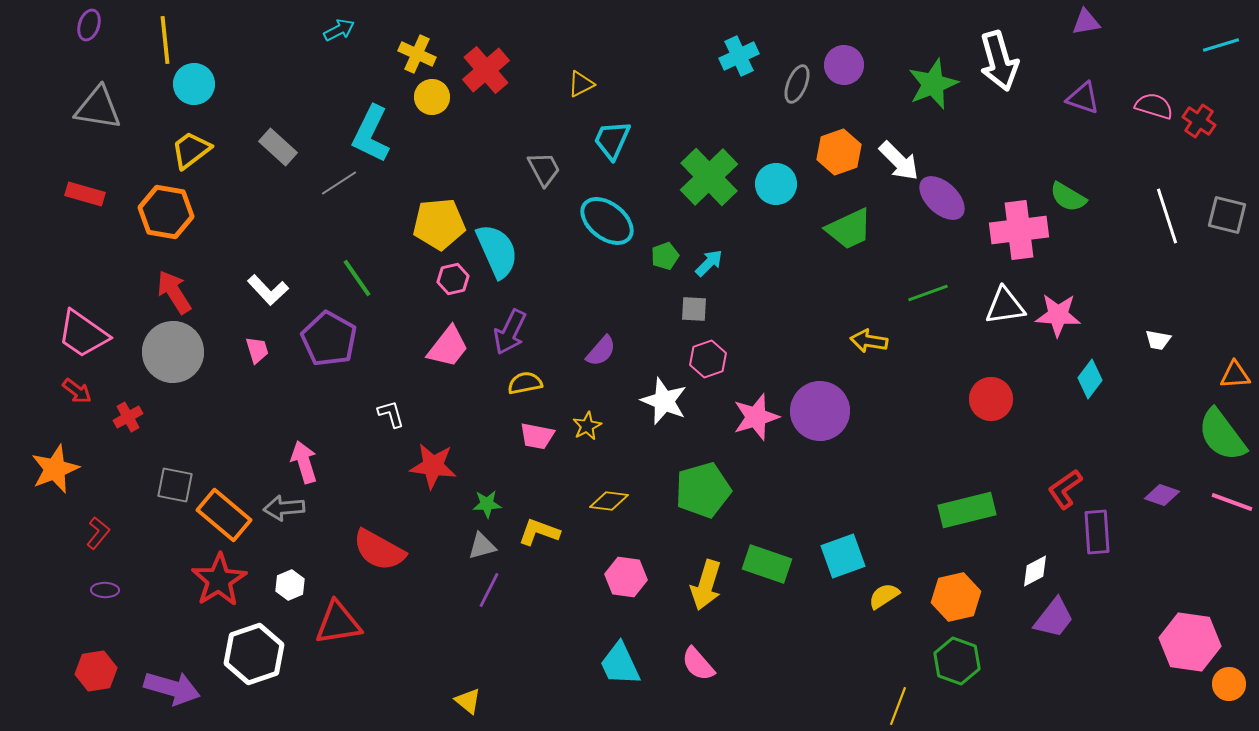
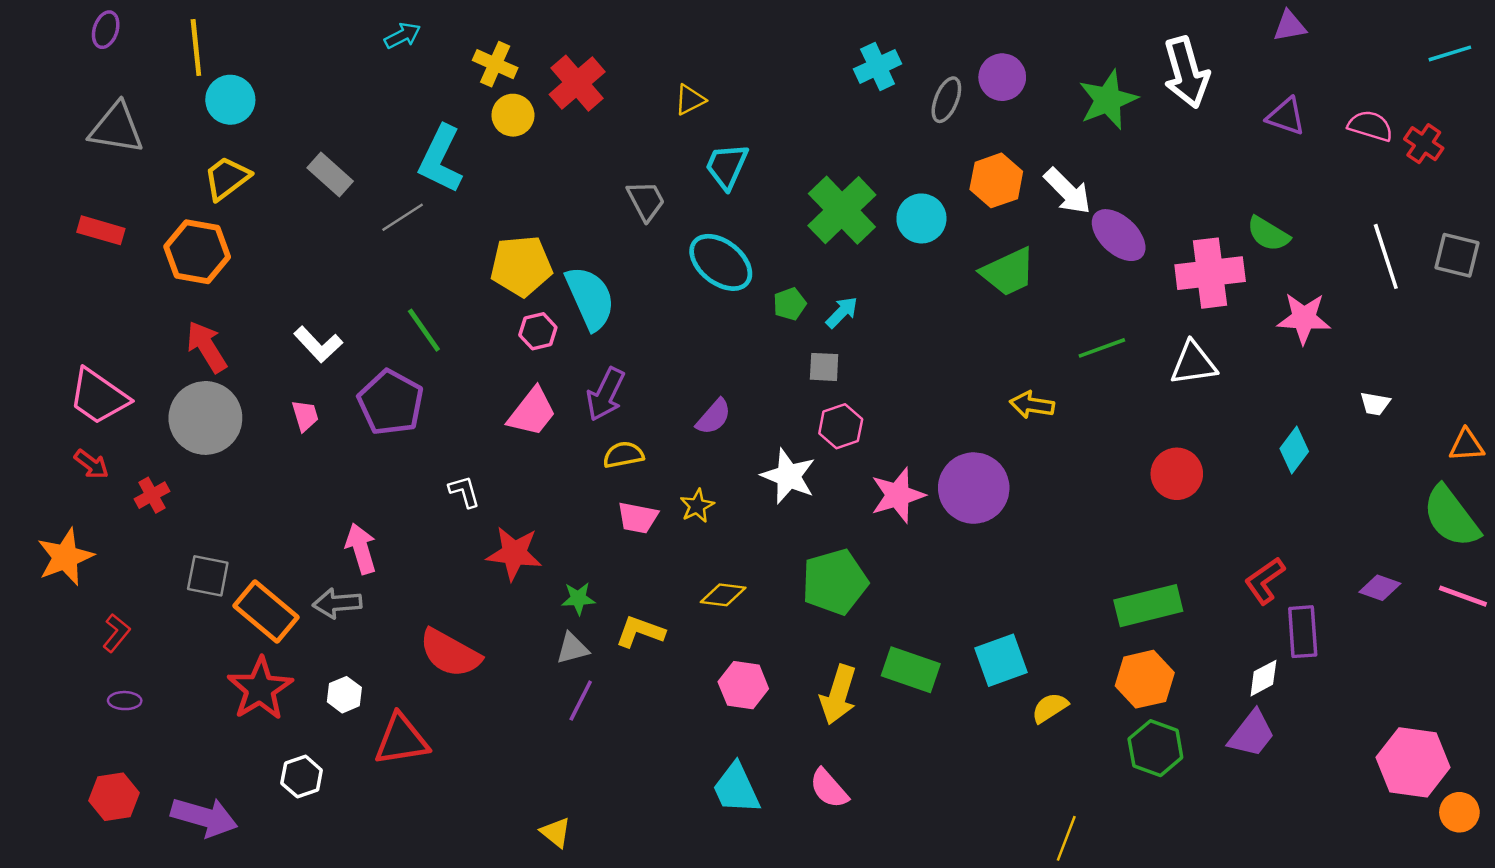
pink star: (1058, 315) -> (1304, 318), moved
white diamond: (1035, 571) -> (1263, 678), moved
orange hexagon: (956, 597) -> (1145, 679), moved
white hexagon: (254, 654) -> (302, 777), size x0.6
green hexagon: (957, 661) -> (1155, 748), moved

